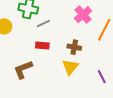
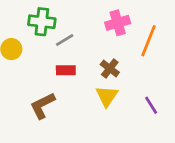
pink cross: (83, 15) -> (118, 23), turned 30
brown cross: (74, 47) -> (110, 68), turned 32

